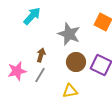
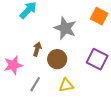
brown circle: (76, 62) -> (57, 59), moved
gray line: (40, 75) -> (35, 84), moved

